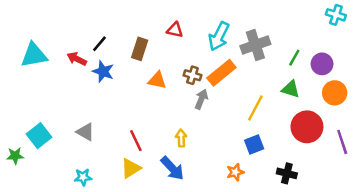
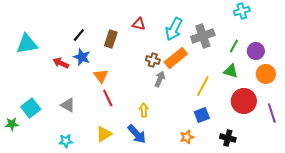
cyan cross: (336, 15) -> (242, 11), moved, turned -35
red arrow: (77, 59) -> (61, 63), moved
orange triangle: (157, 80) -> (101, 76), moved, turned 42
red line: (136, 141) -> (108, 98), moved

